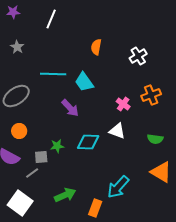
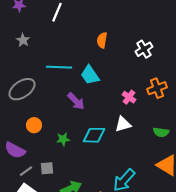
orange circle: (19, 131) -> (34, 125), moved
white triangle: (117, 131) -> (123, 124), turned -36
gray square: (41, 157) -> (47, 168), moved
gray line: (32, 173) -> (26, 171), moved

